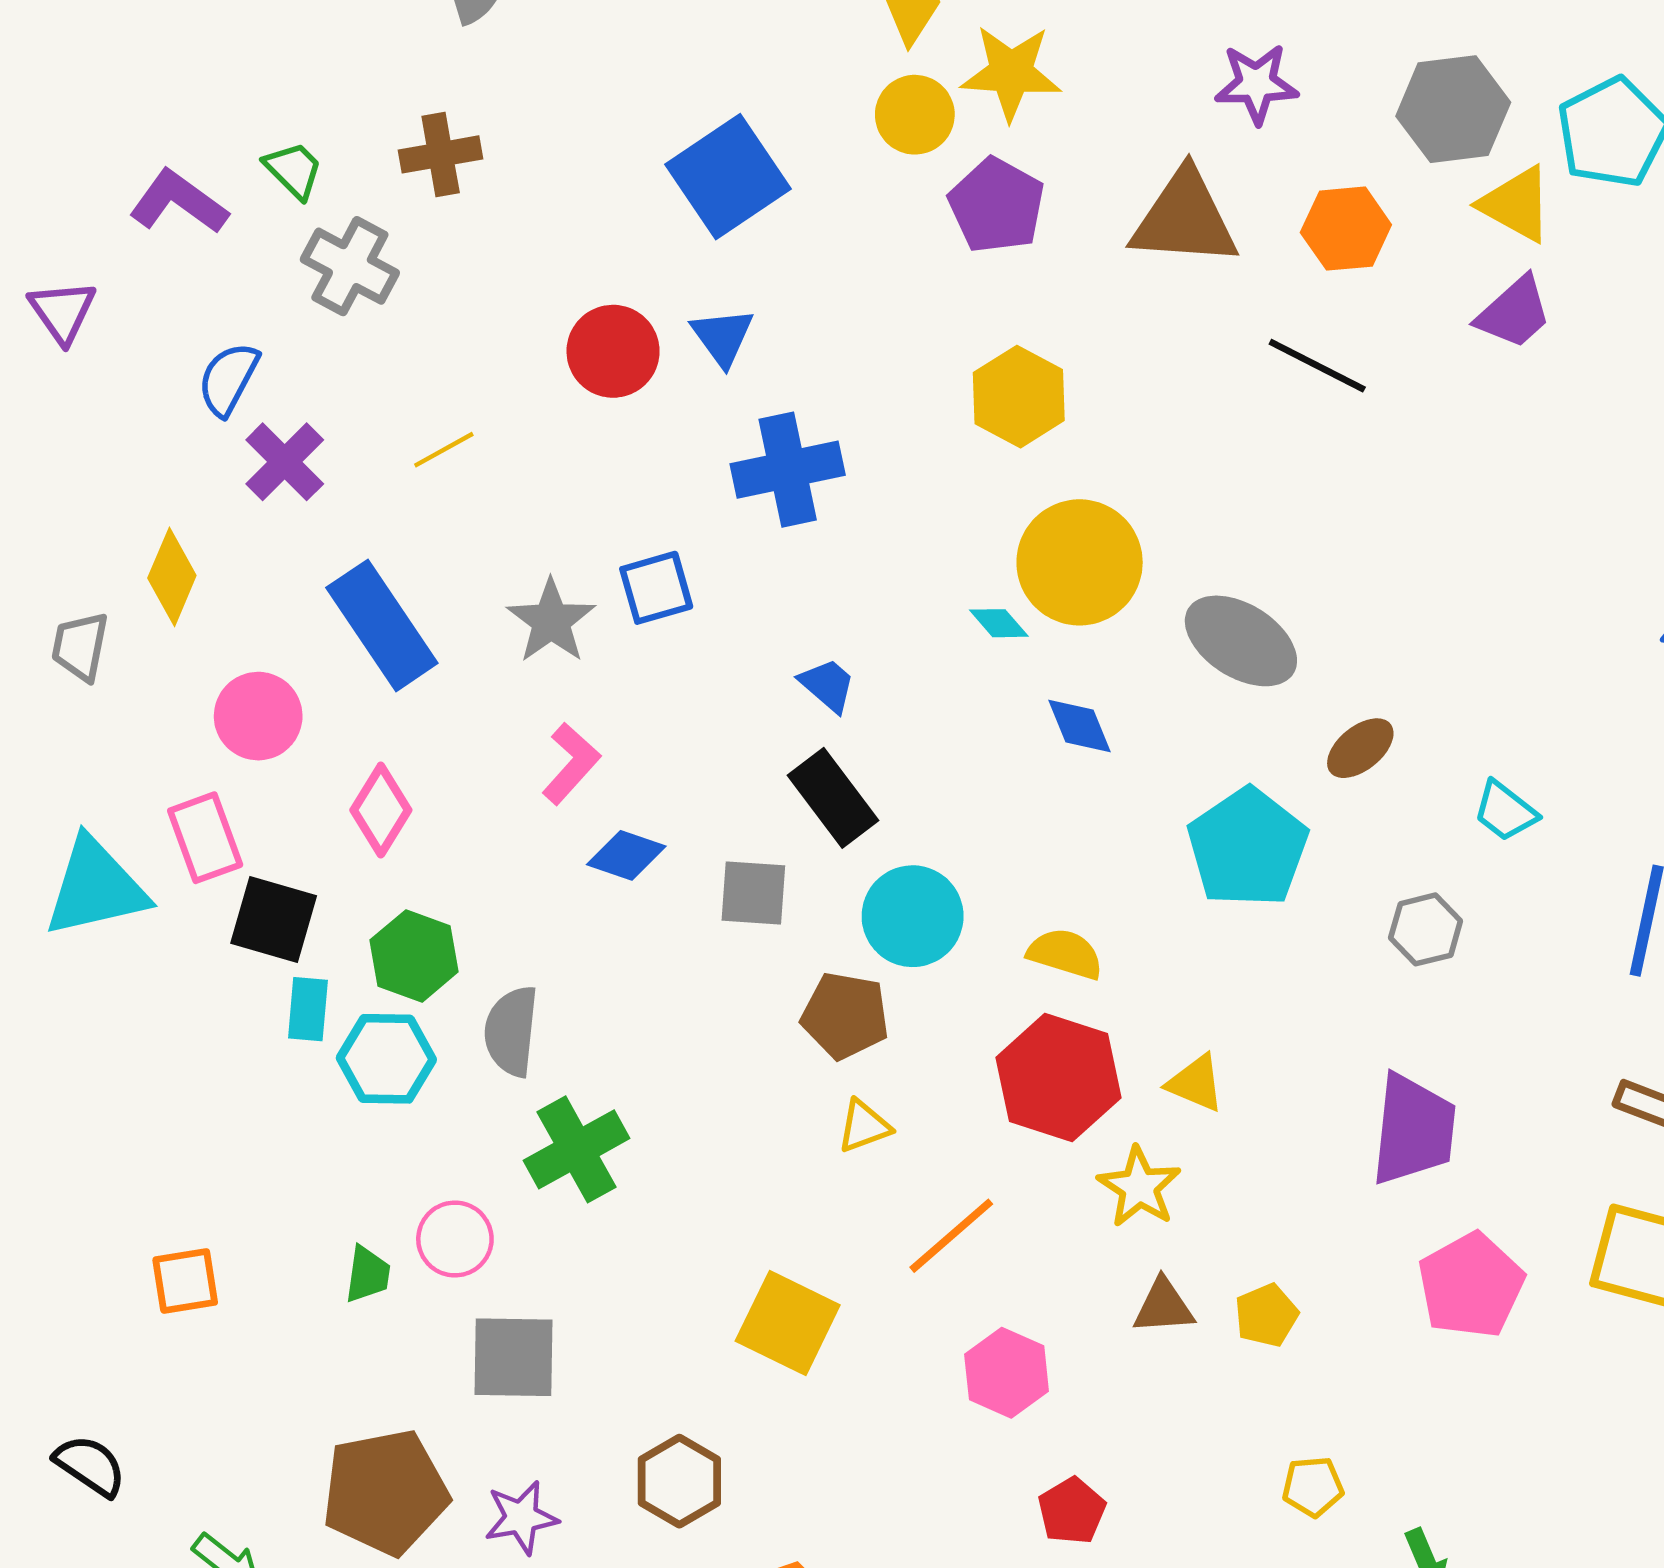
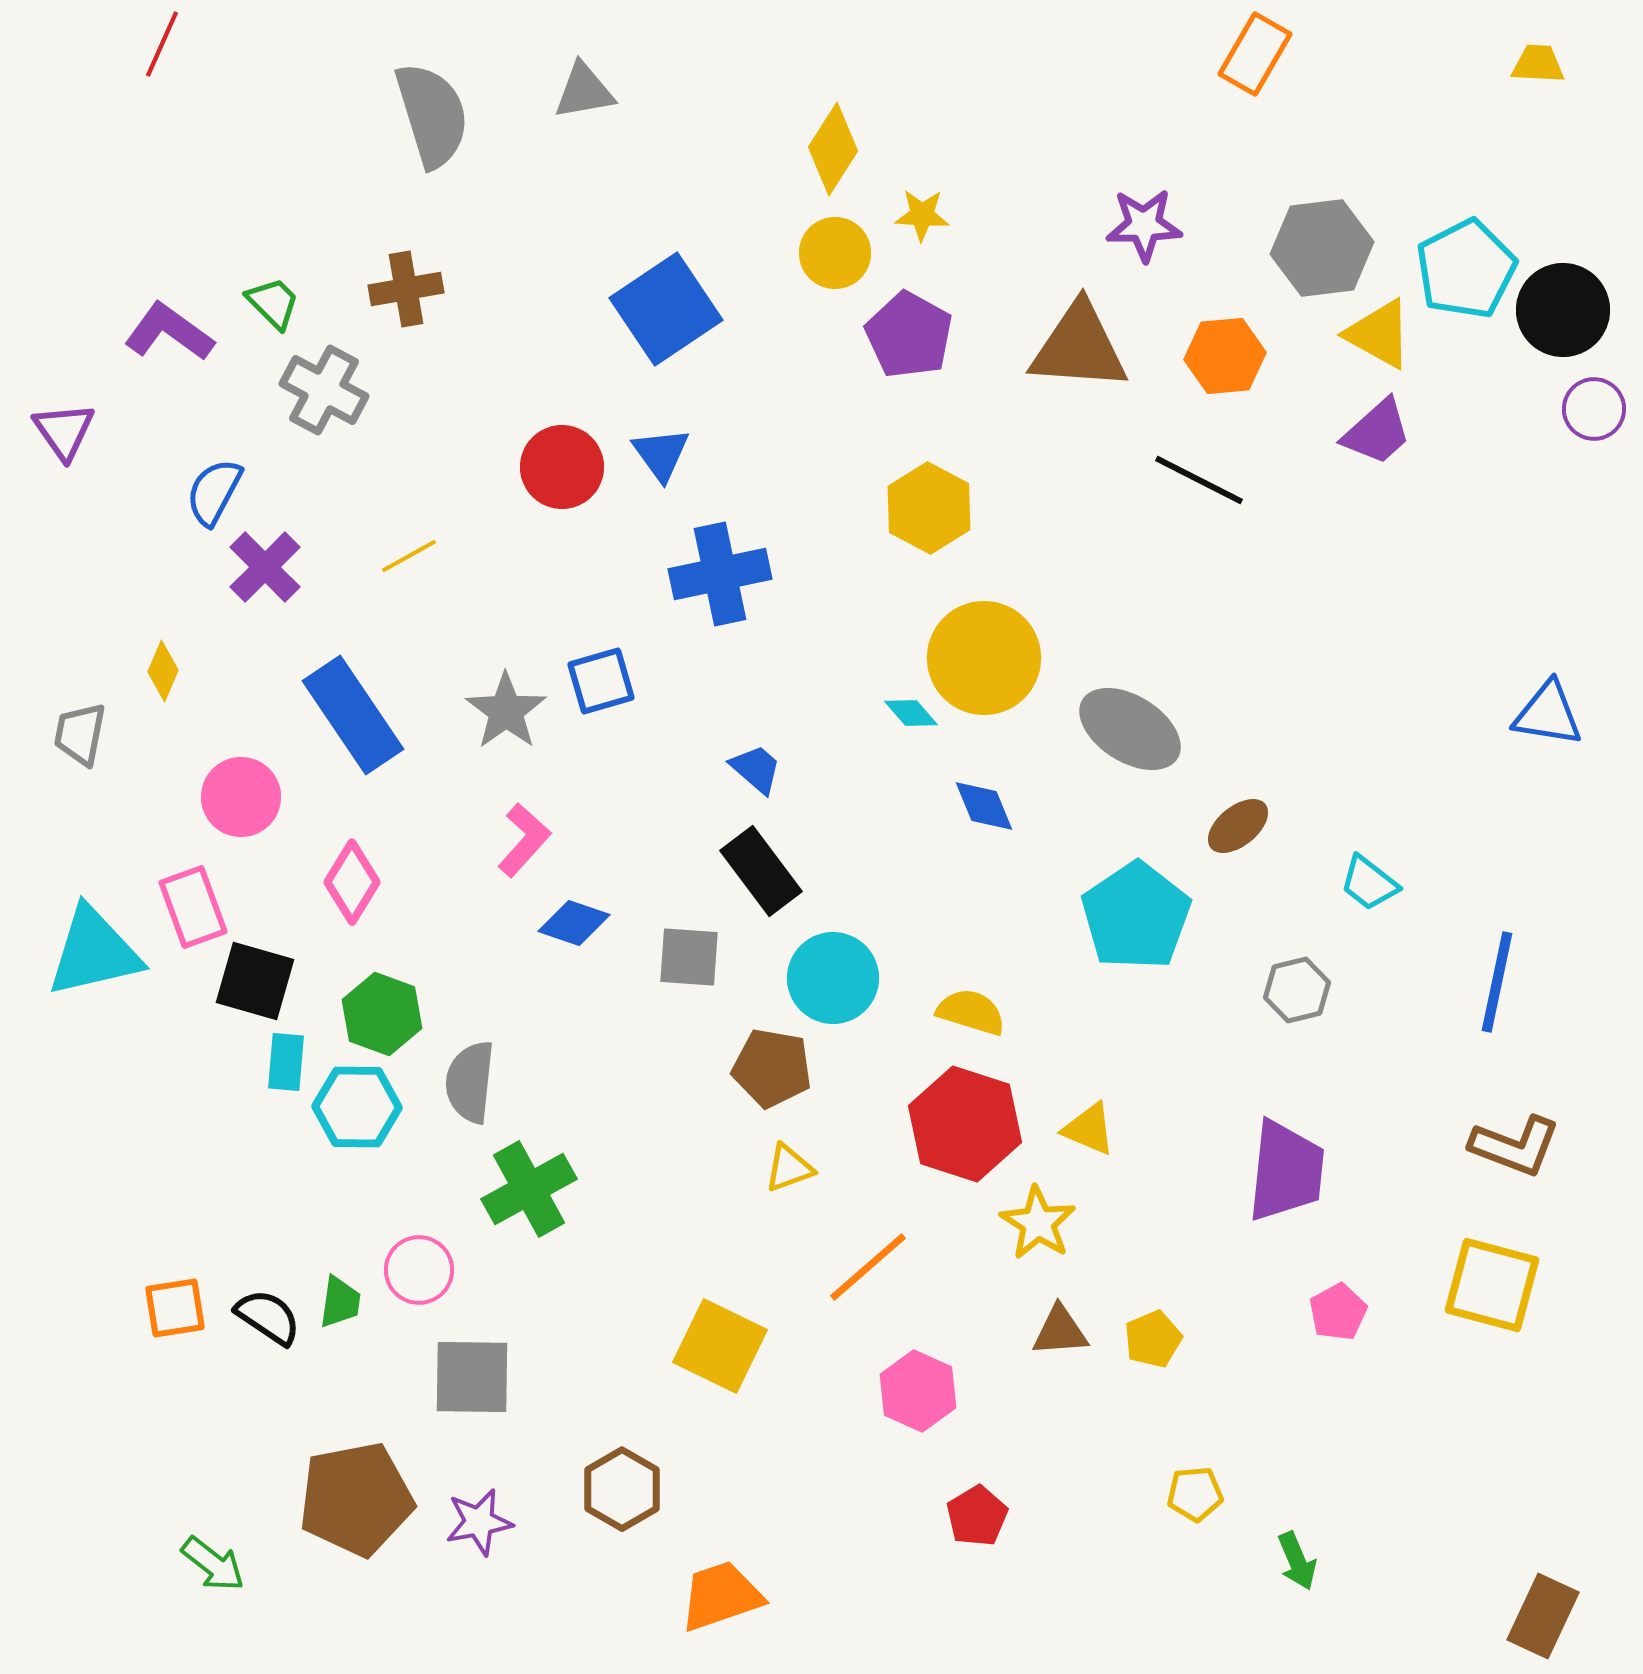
yellow star: (1011, 73) -> (922, 215), size x0.6
yellow diamond: (172, 577) -> (163, 671), size x0.7
pink pentagon: (1471, 1285) -> (1338, 1312), size x0.6
black semicircle: (90, 1466) -> (268, 1317), moved

